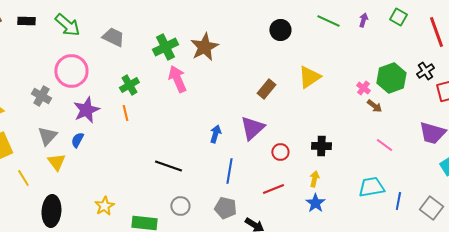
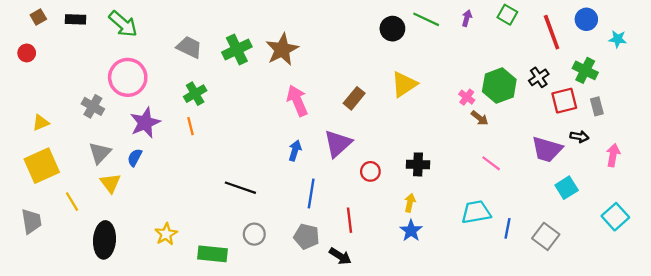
black circle: (280, 30) -> (392, 29), moved
gray trapezoid: (113, 37) -> (189, 47), moved
pink arrow: (177, 79) -> (297, 101), moved
red line: (273, 189) -> (349, 220), moved, turned -75

